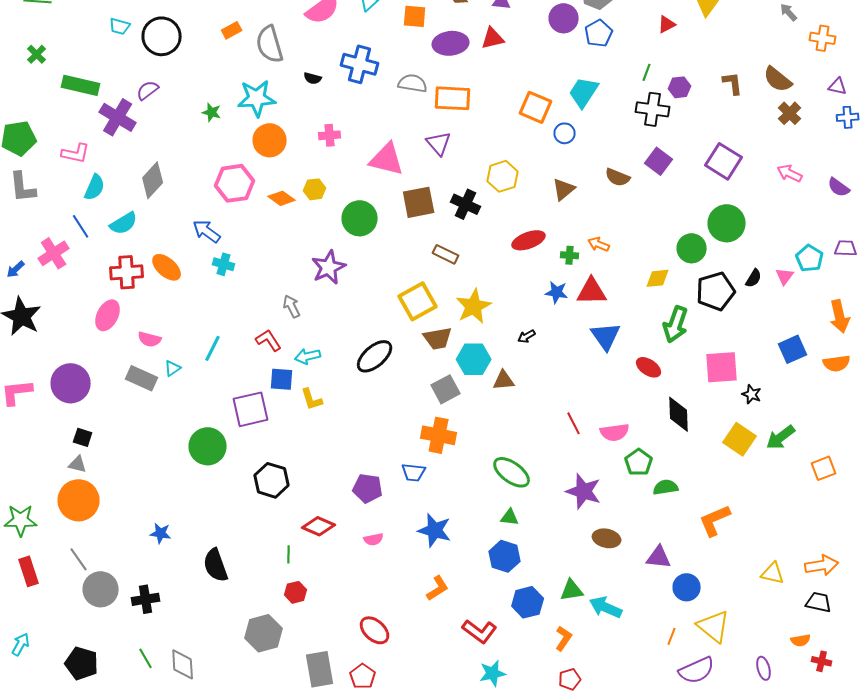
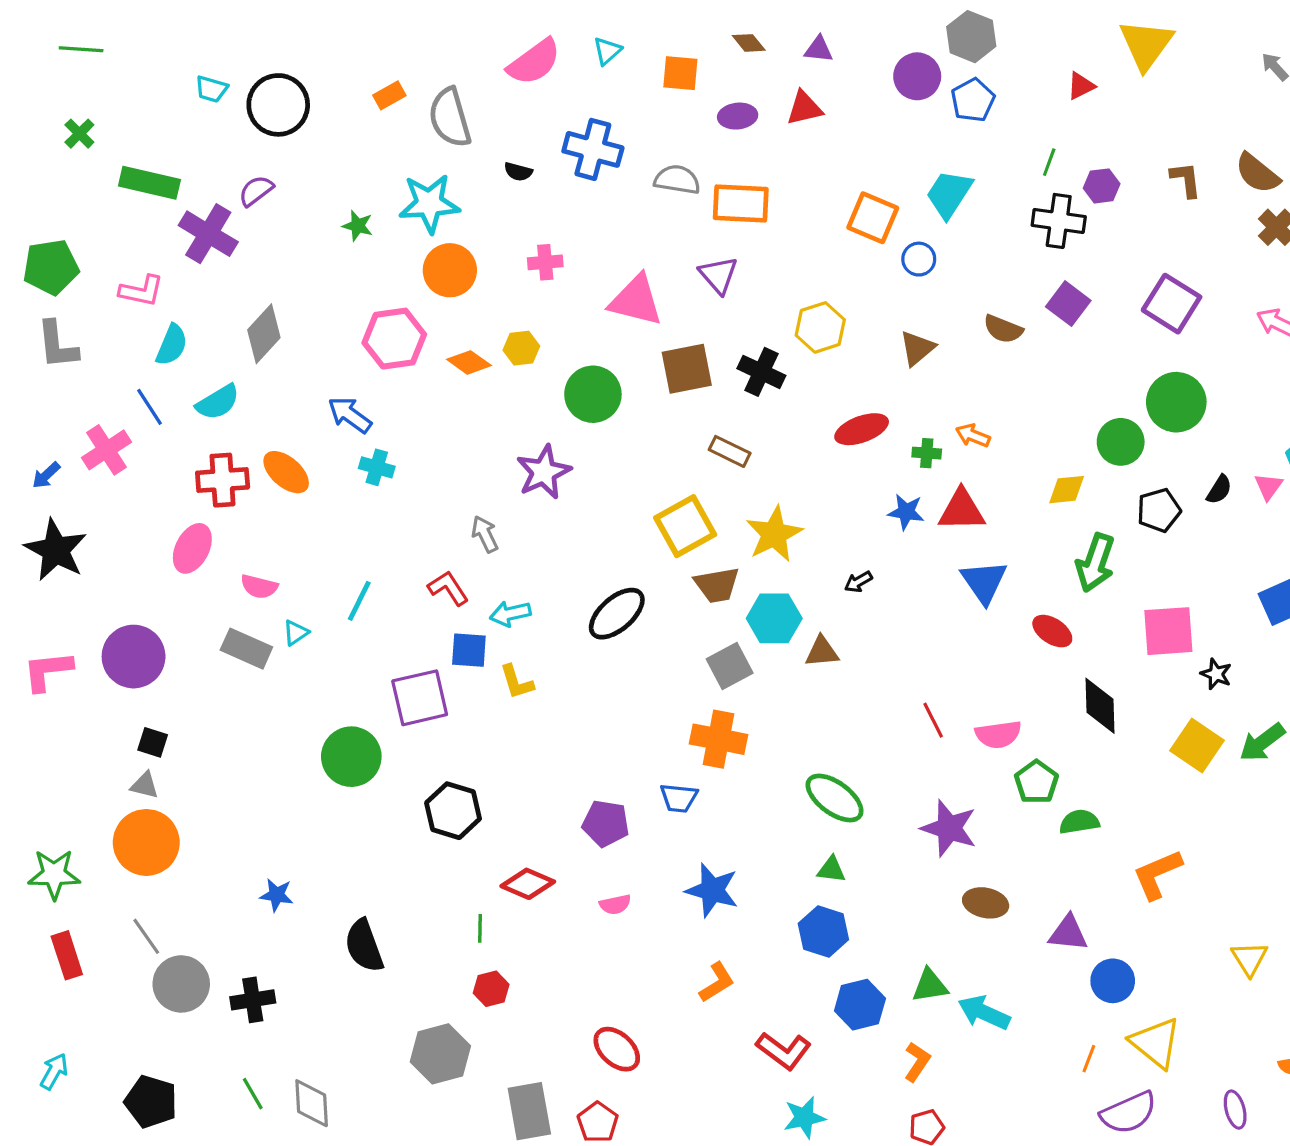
purple ellipse: (451, 43) -> (738, 116), size x0.7
black pentagon: (716, 291) -> (1159, 510), size x0.7
yellow triangle: (773, 573) -> (1249, 959), turned 45

